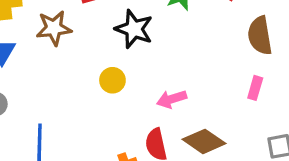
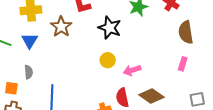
brown star: (54, 28) -> (61, 27), turned -30
yellow circle: (112, 80) -> (108, 60), moved

